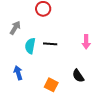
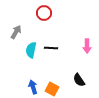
blue arrow: (18, 73) -> (33, 87), moved

